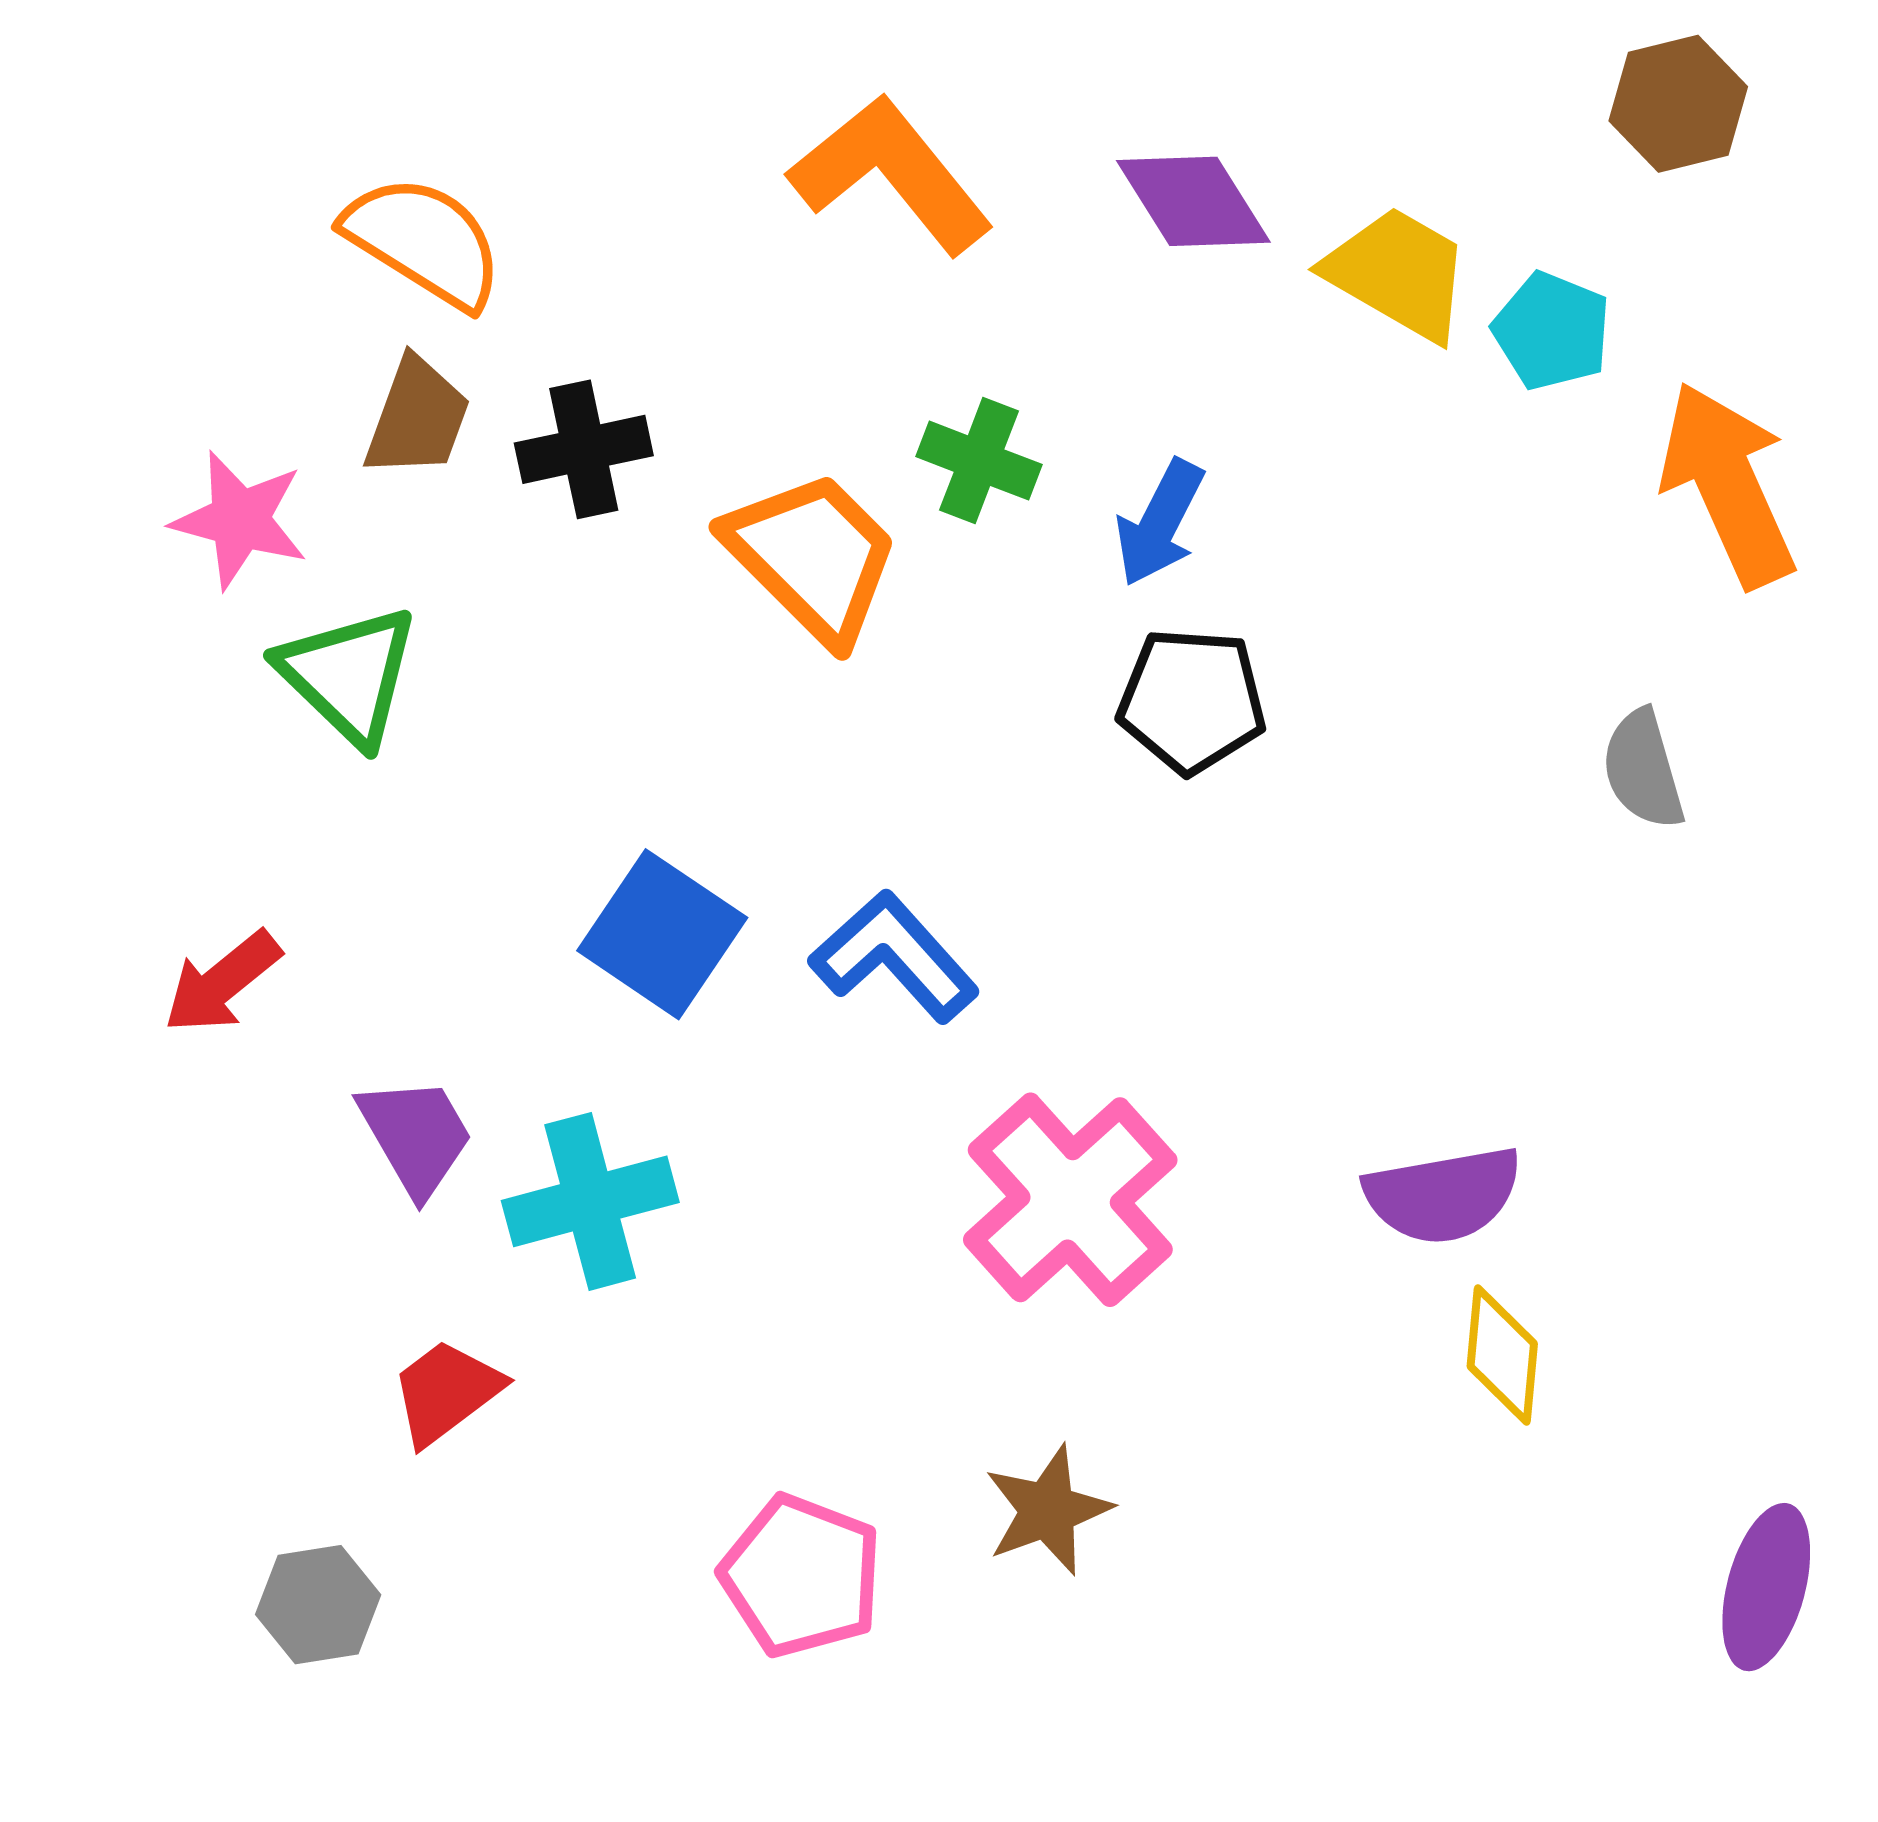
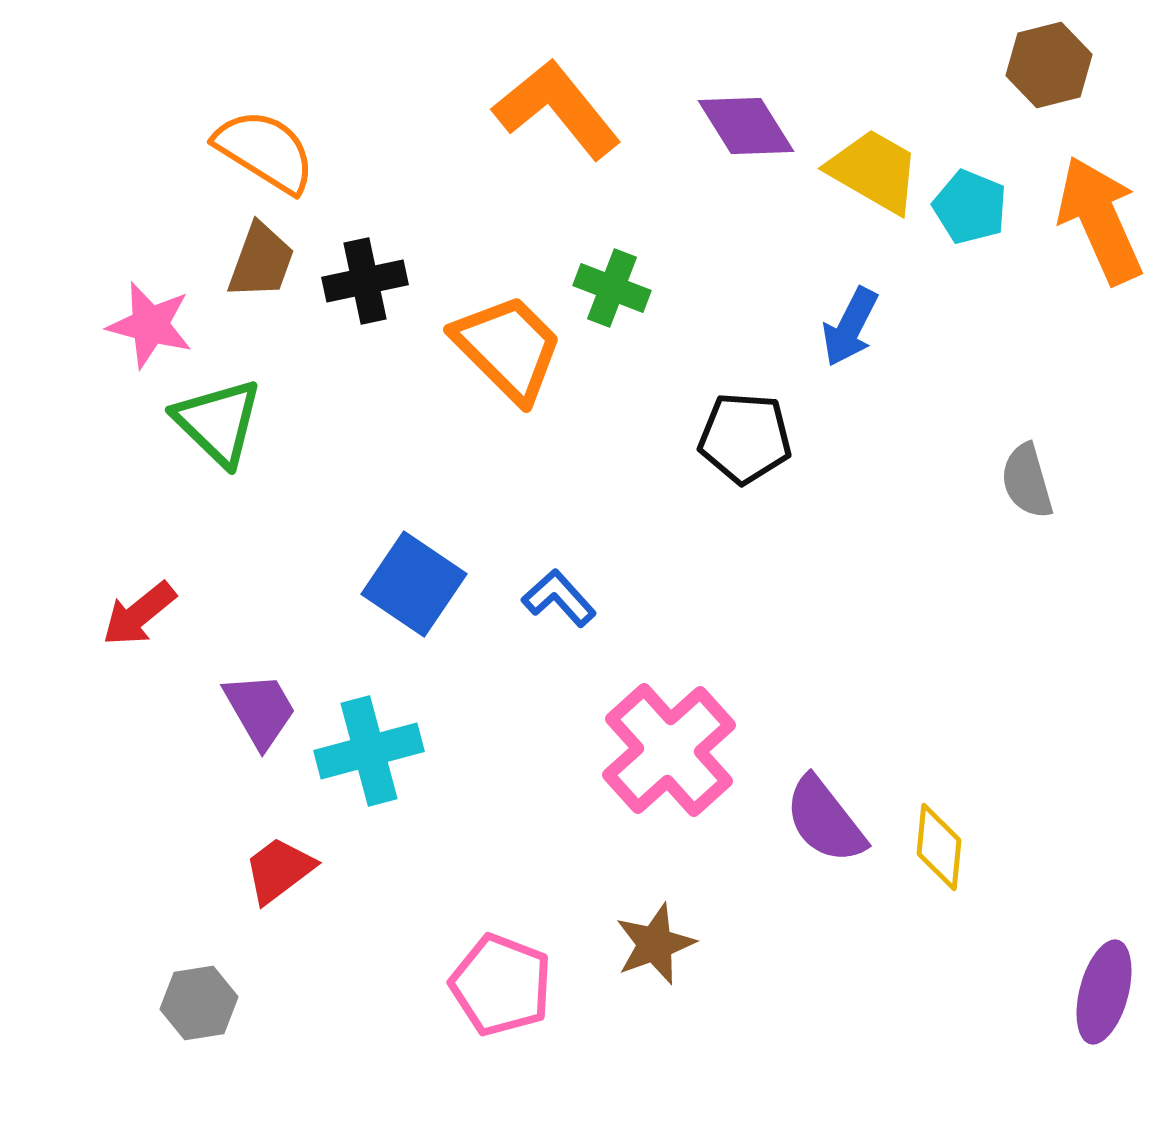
orange arrow: (1728, 485) -> (1100, 220), moved
blue arrow: (1160, 523) -> (850, 327), moved
blue L-shape: (894, 957) -> (559, 598), size x0.7
purple semicircle: (1443, 1195) -> (825, 820), moved, turned 62

